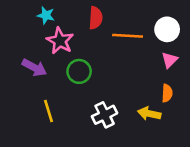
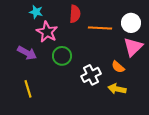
pink triangle: (170, 60) -> (133, 47), size x1.5
orange semicircle: (167, 93) -> (118, 67), moved, turned 128
yellow line: (48, 111) -> (28, 89), moved
white cross: (105, 115) -> (91, 75), moved

